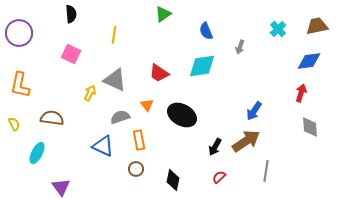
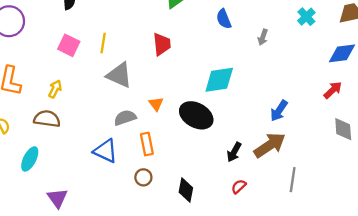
yellow line: (114, 35) -> (103, 43), moved
cyan diamond: (202, 66) -> (219, 80), moved
red trapezoid: (159, 73) -> (162, 44), moved, turned -130
yellow arrow: (90, 93) -> (55, 89), moved
red arrow: (301, 93) -> (333, 90), turned 30

